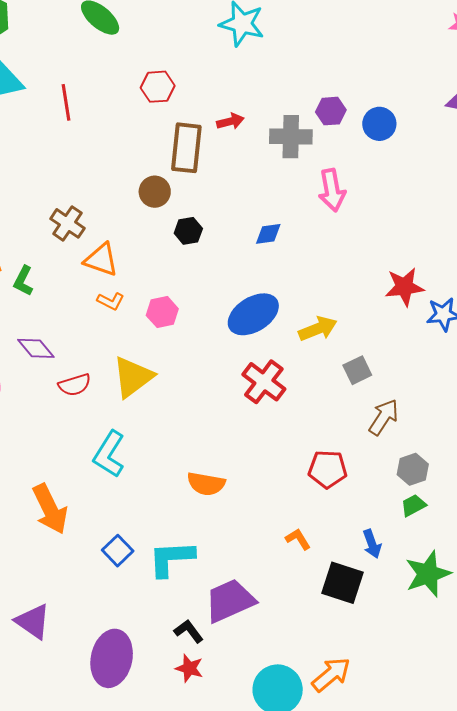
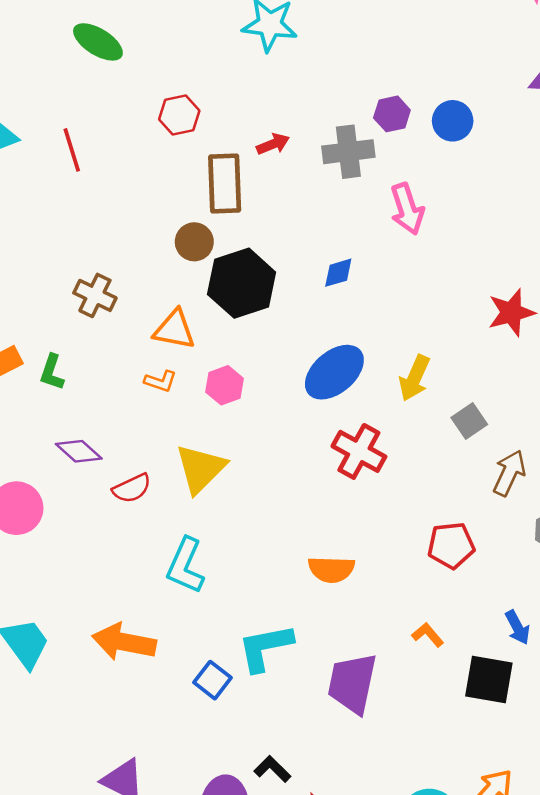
black hexagon: (188, 231) -> (242, 283), size x2.0
orange triangle: (101, 260) -> (174, 330), moved
yellow arrow: (318, 329) -> (415, 378), turned 144
orange semicircle: (206, 484) -> (331, 569), moved
orange arrow: (50, 509) -> (124, 642), turned 135
cyan L-shape: (171, 559) -> (265, 647), moved
purple trapezoid: (230, 601) -> (352, 683), moved, turned -46
black L-shape: (189, 631) -> (272, 769), moved

